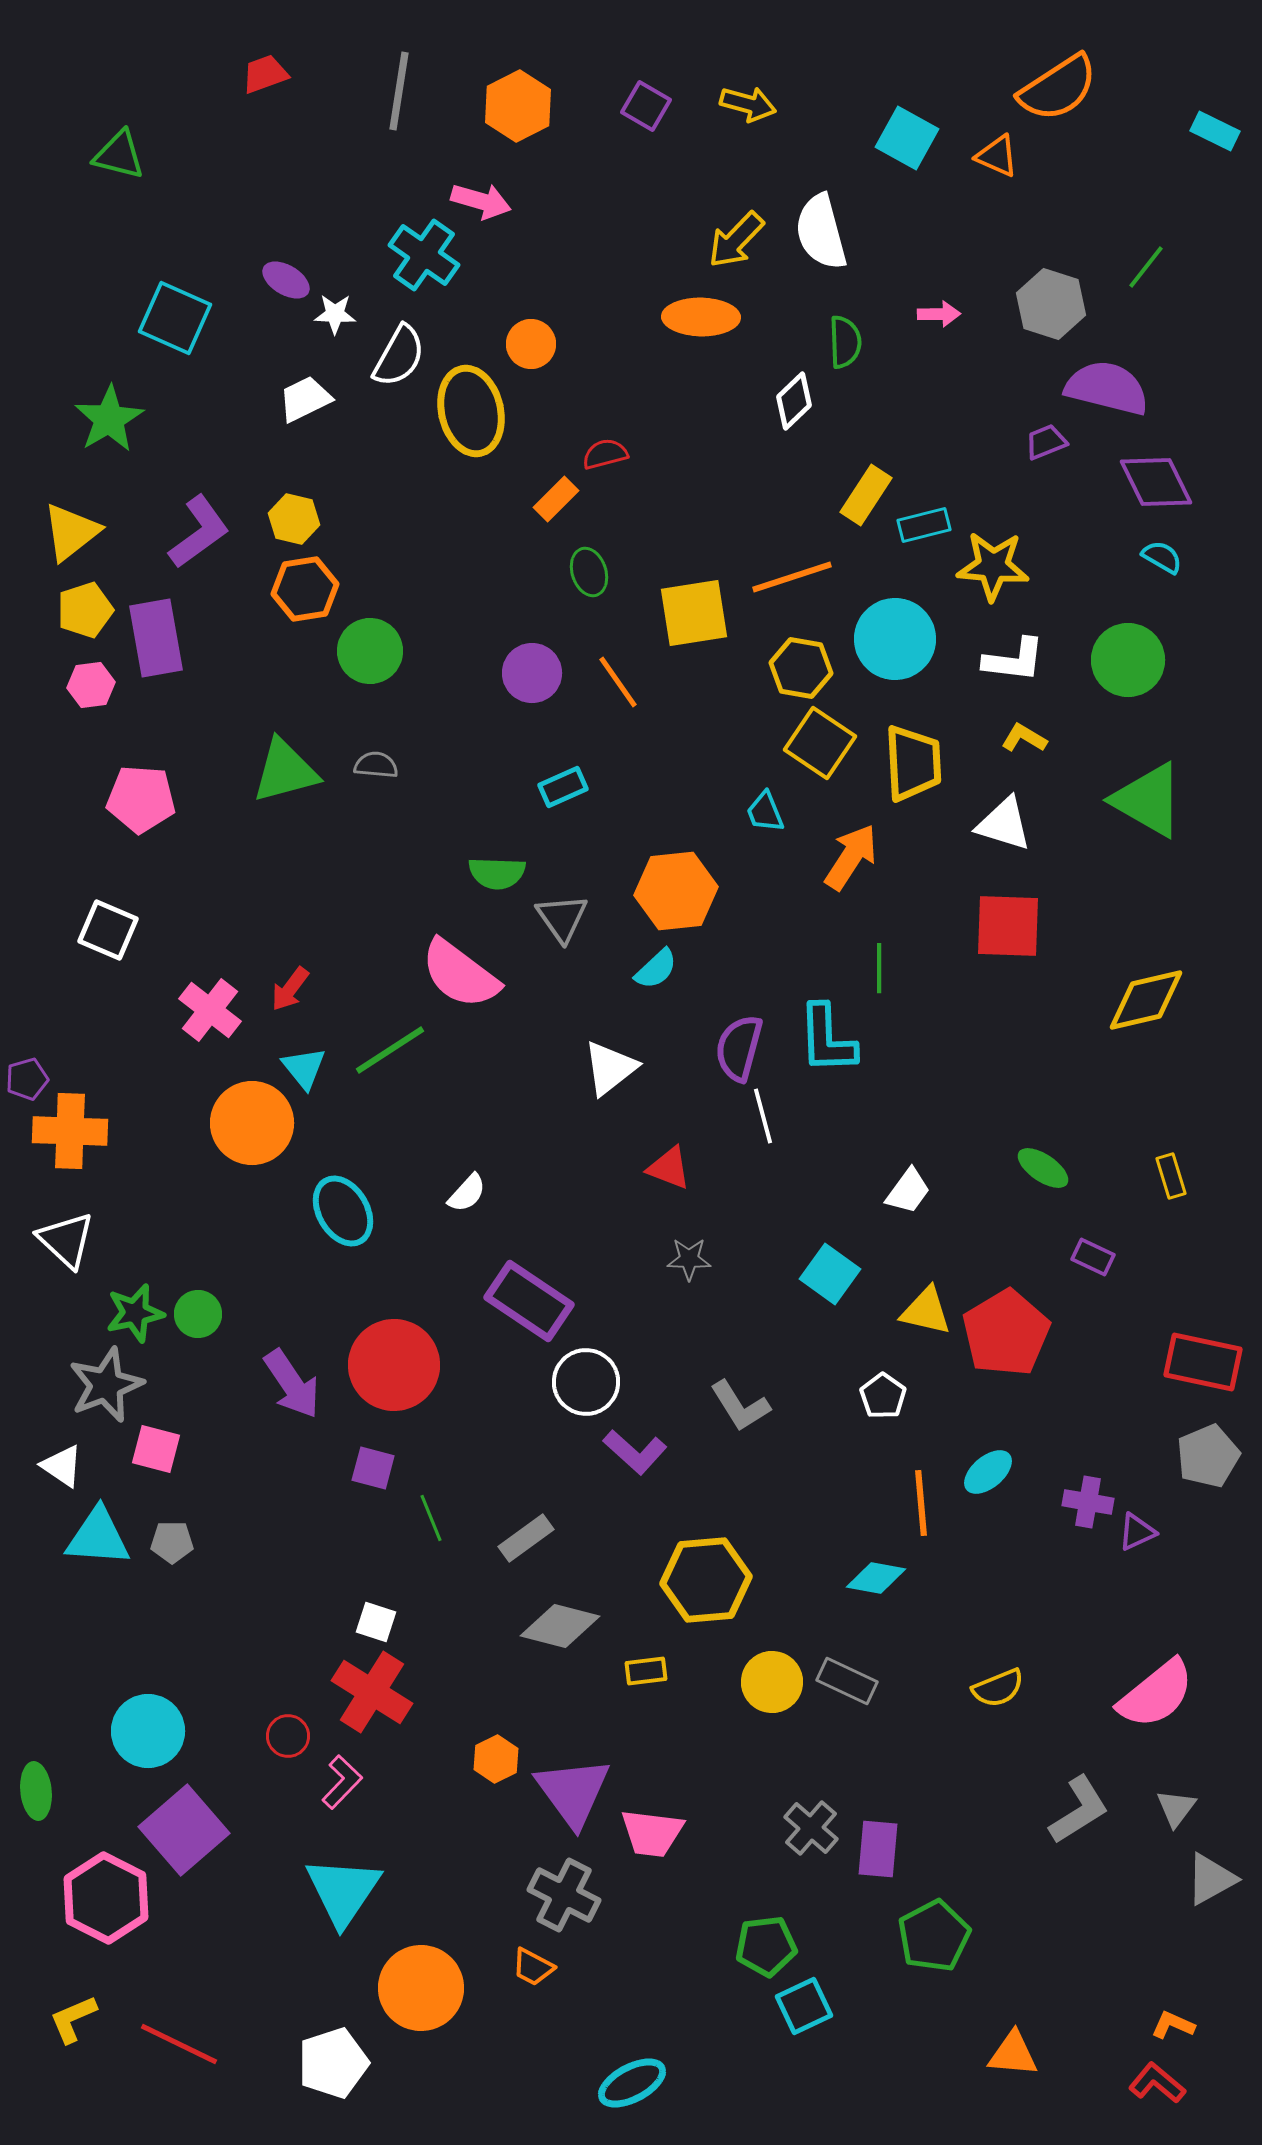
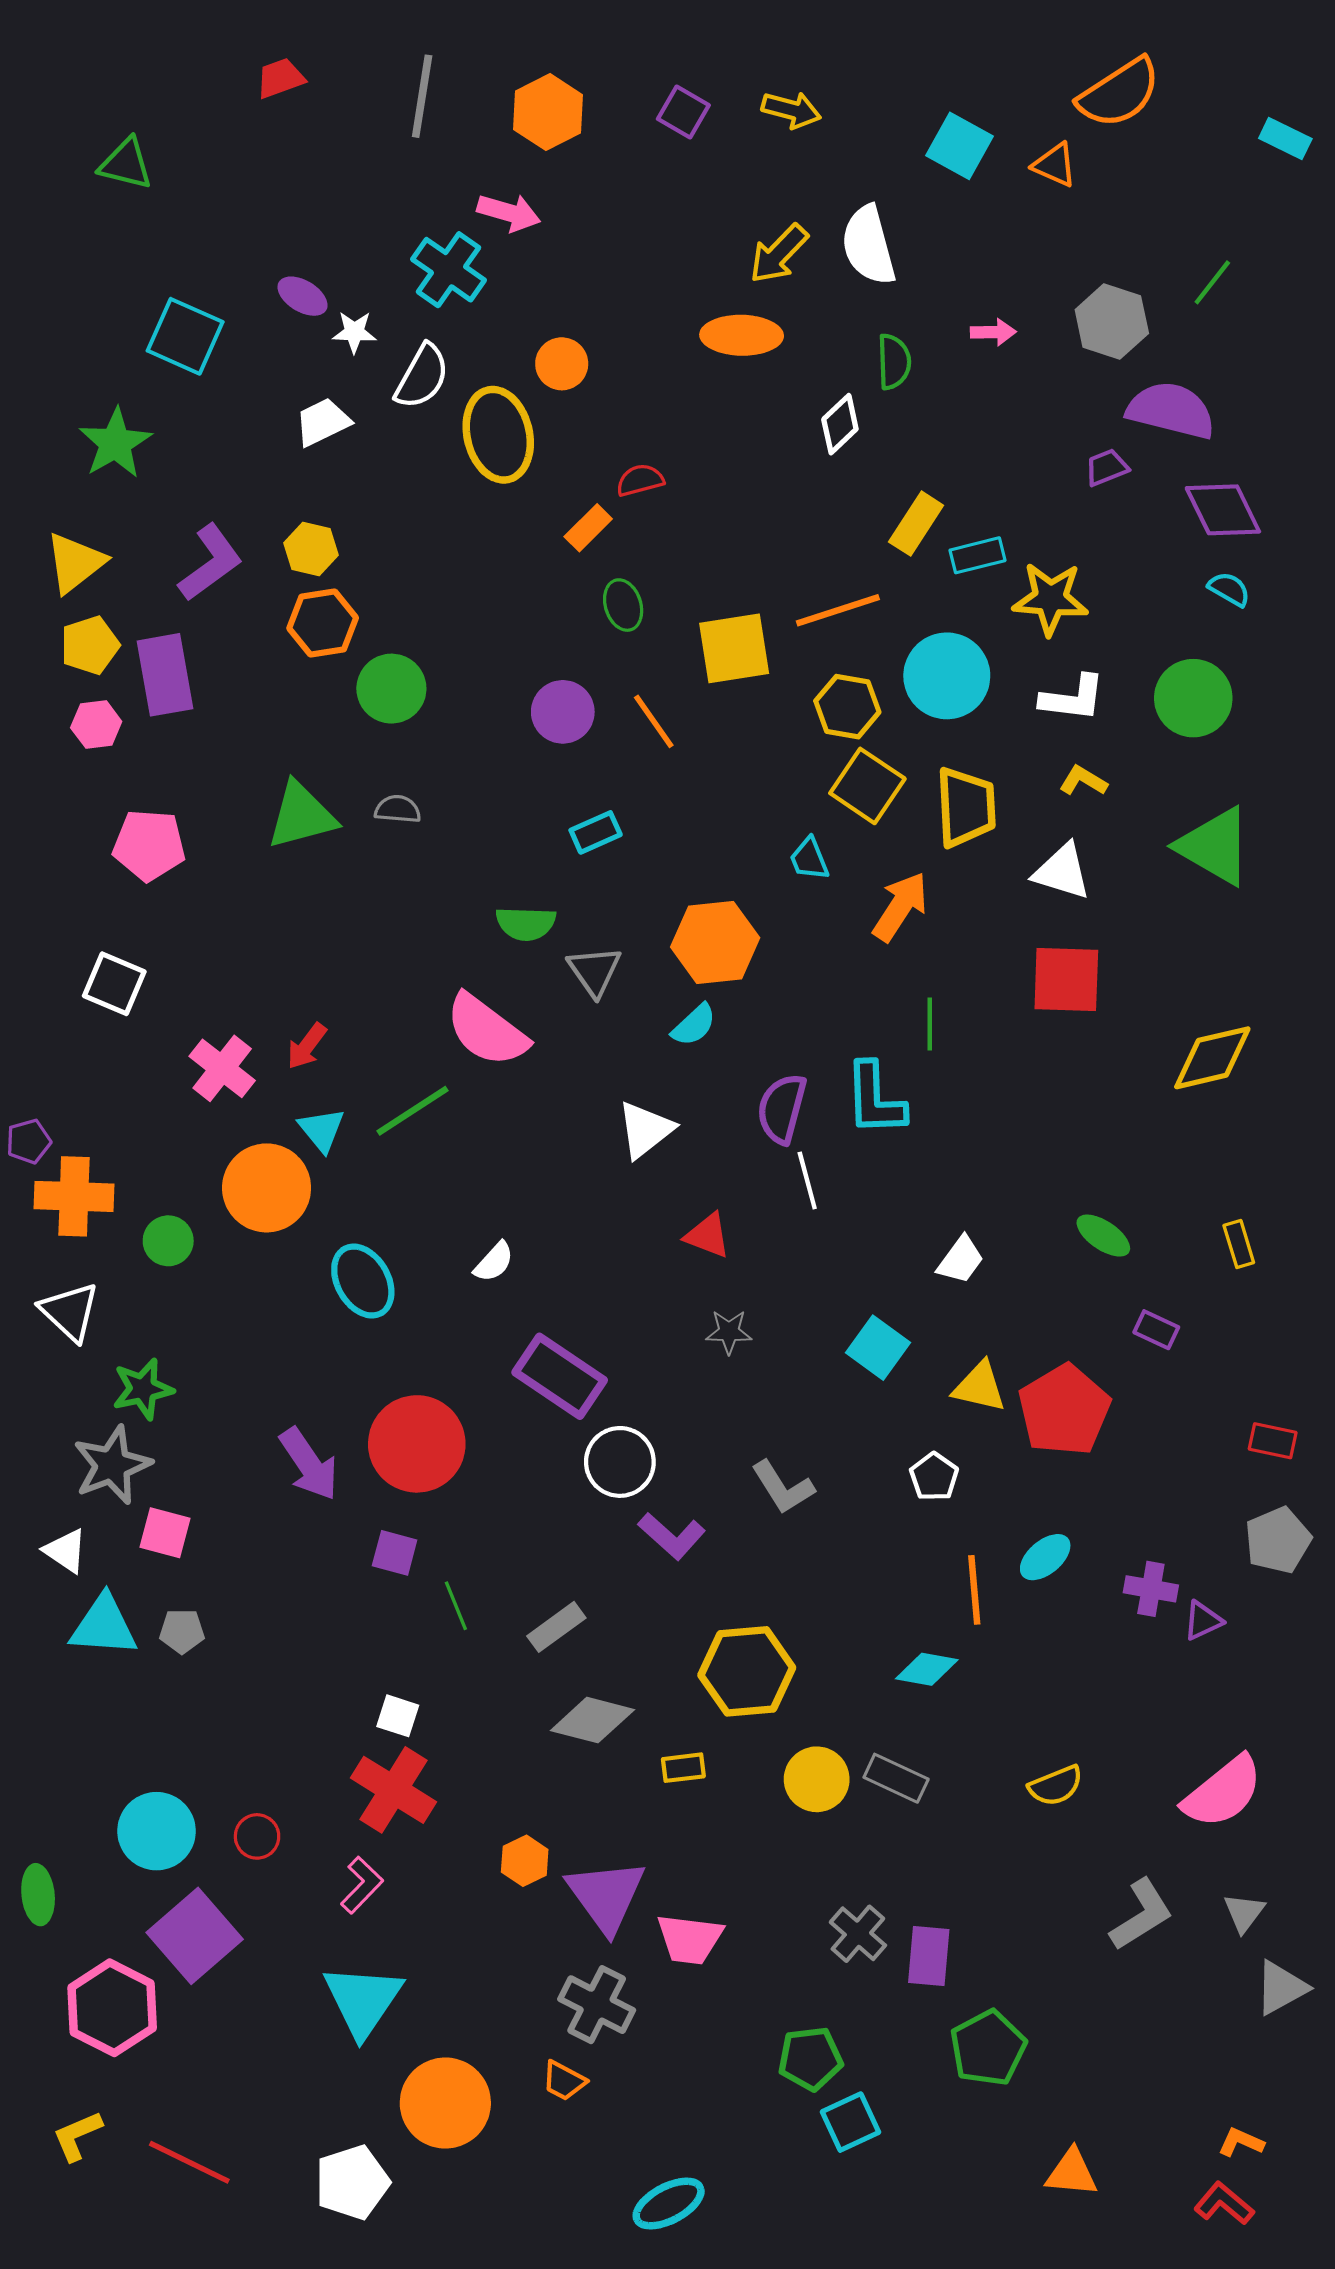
green circle: (198, 1314) -> (168, 1241), moved
red rectangle: (1203, 1362) -> (1273, 1441), size x0.6
red circle: (288, 1736) -> (257, 1836), moved

